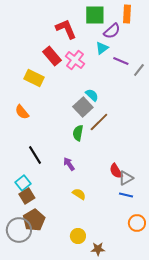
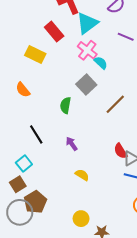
cyan triangle: (102, 48) -> (87, 23), moved, size x1.6
pink cross: (75, 60) -> (87, 50), moved
cyan semicircle: (92, 95) -> (101, 63), moved
brown line: (99, 122) -> (115, 104), moved
green semicircle: (78, 133) -> (65, 105), moved
brown square: (27, 196) -> (18, 184), moved

